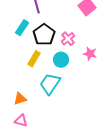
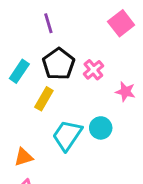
cyan rectangle: (22, 28) -> (19, 71), moved
cyan circle: (61, 60) -> (101, 128), moved

